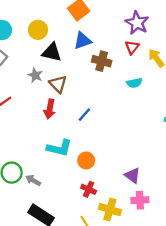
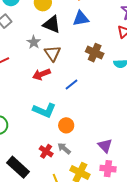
brown cross: (102, 61) -> (95, 53), moved
red arrow: (50, 109) -> (41, 74), turned 48
gray arrow: (33, 180) -> (64, 148), moved
red cross: (89, 189) -> (46, 151), moved

